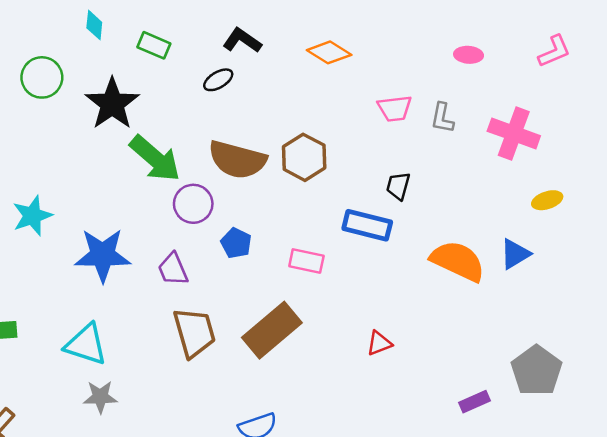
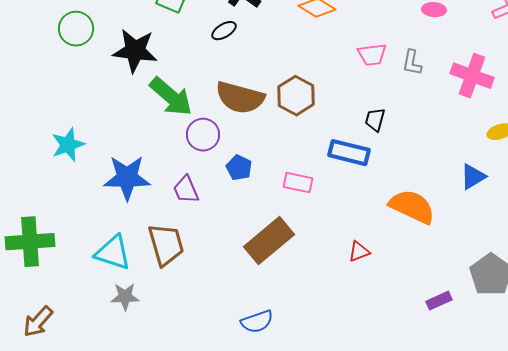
black star: (112, 104) -> (135, 51), turned -30
orange semicircle: (458, 261) -> (412, 207), moved
brown trapezoid: (194, 333) -> (166, 245), moved

